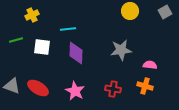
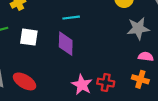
cyan line: (68, 29) -> (71, 18), moved
gray star: (121, 50) -> (138, 28), moved
pink star: (75, 91) -> (82, 85), moved

